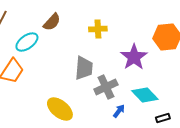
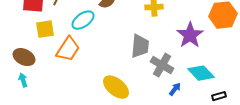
gray cross: (106, 87) -> (162, 65), turned -35

